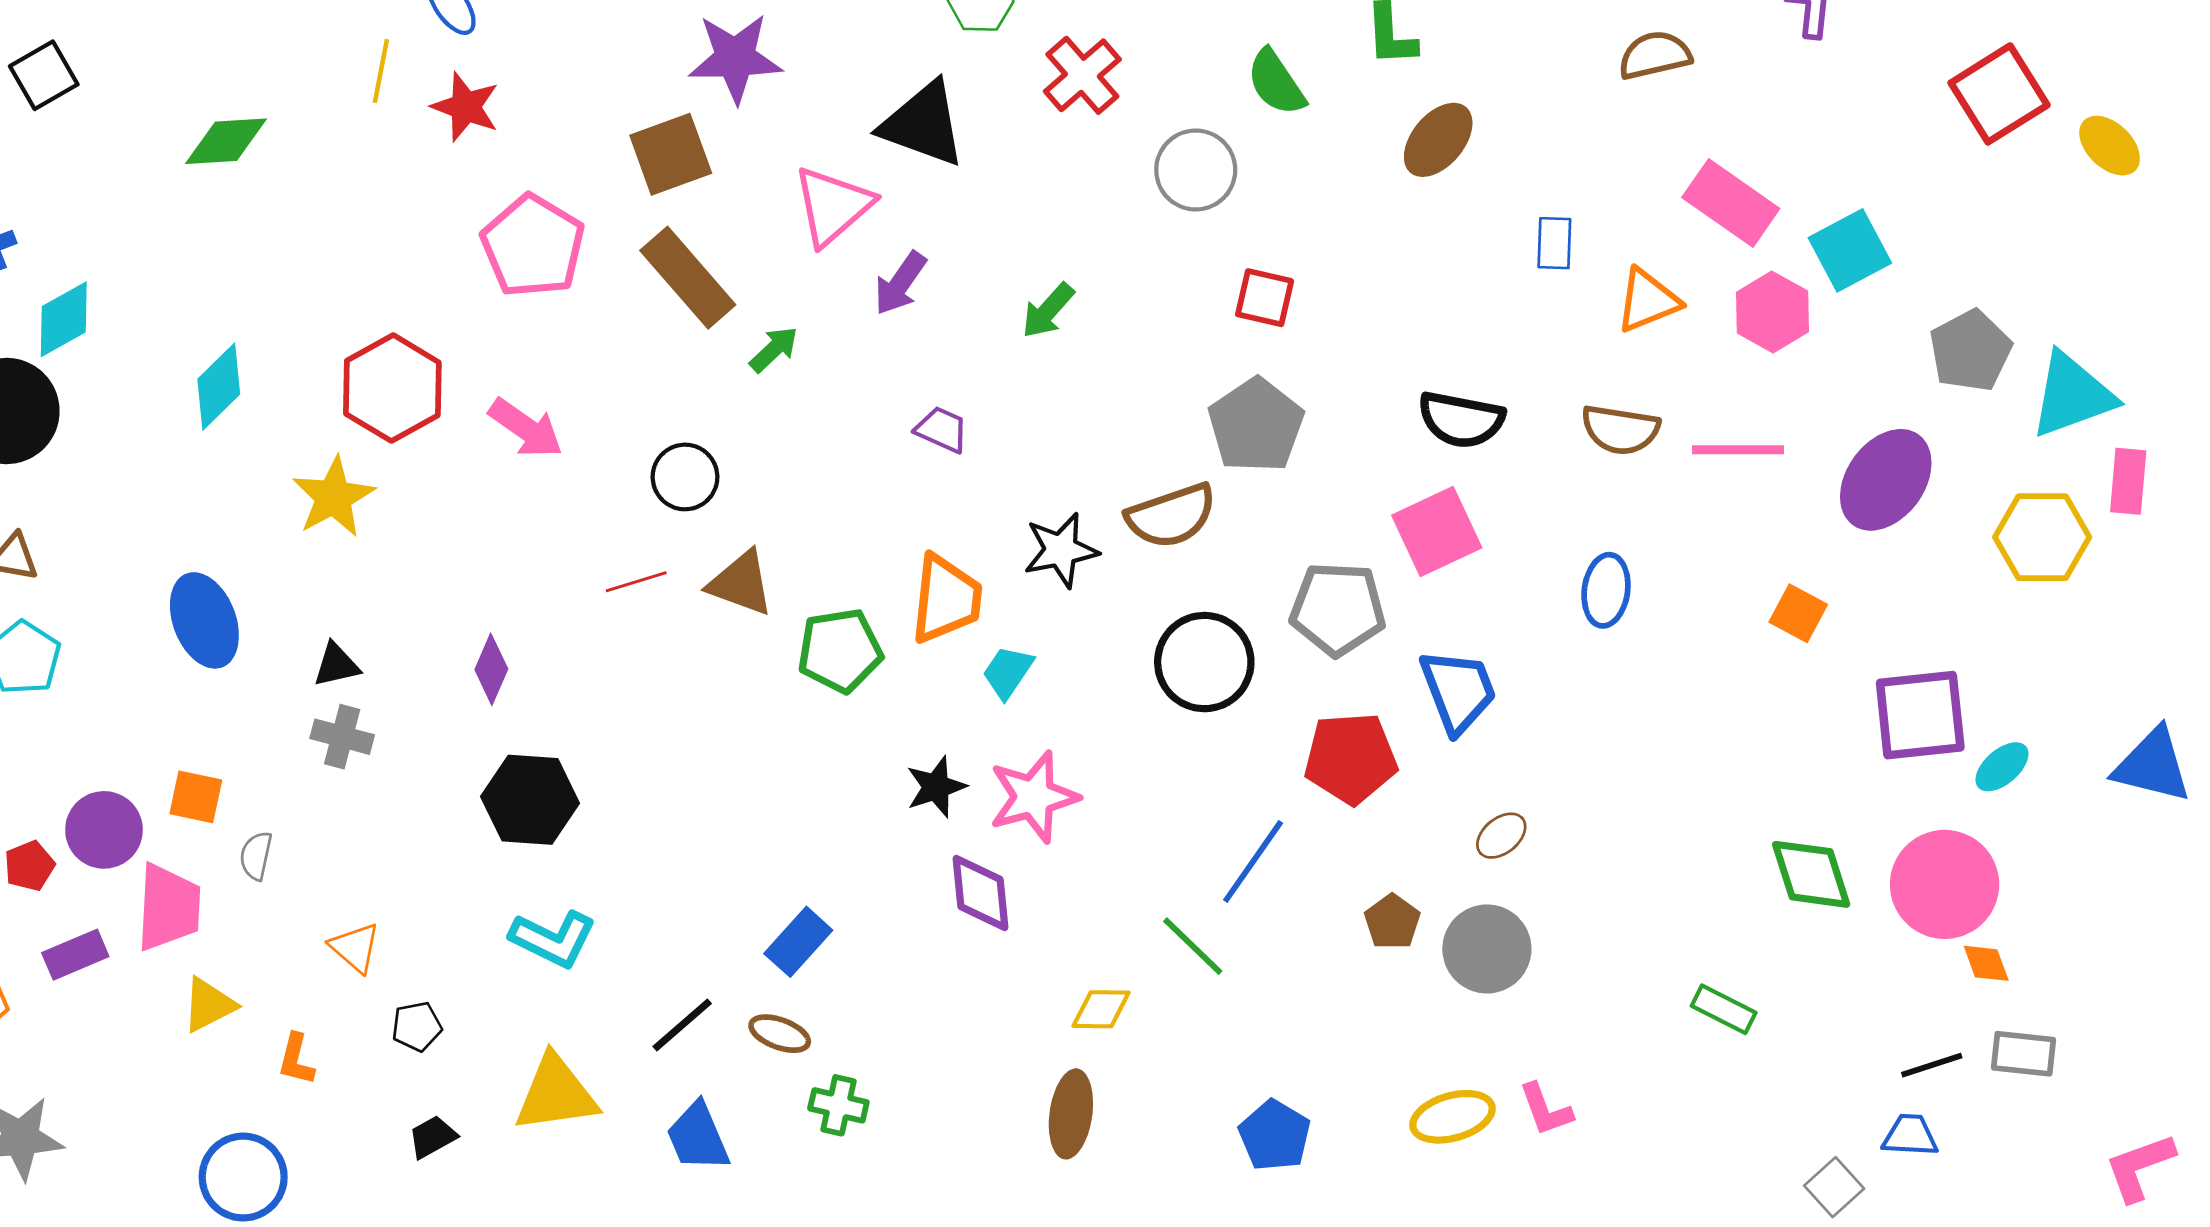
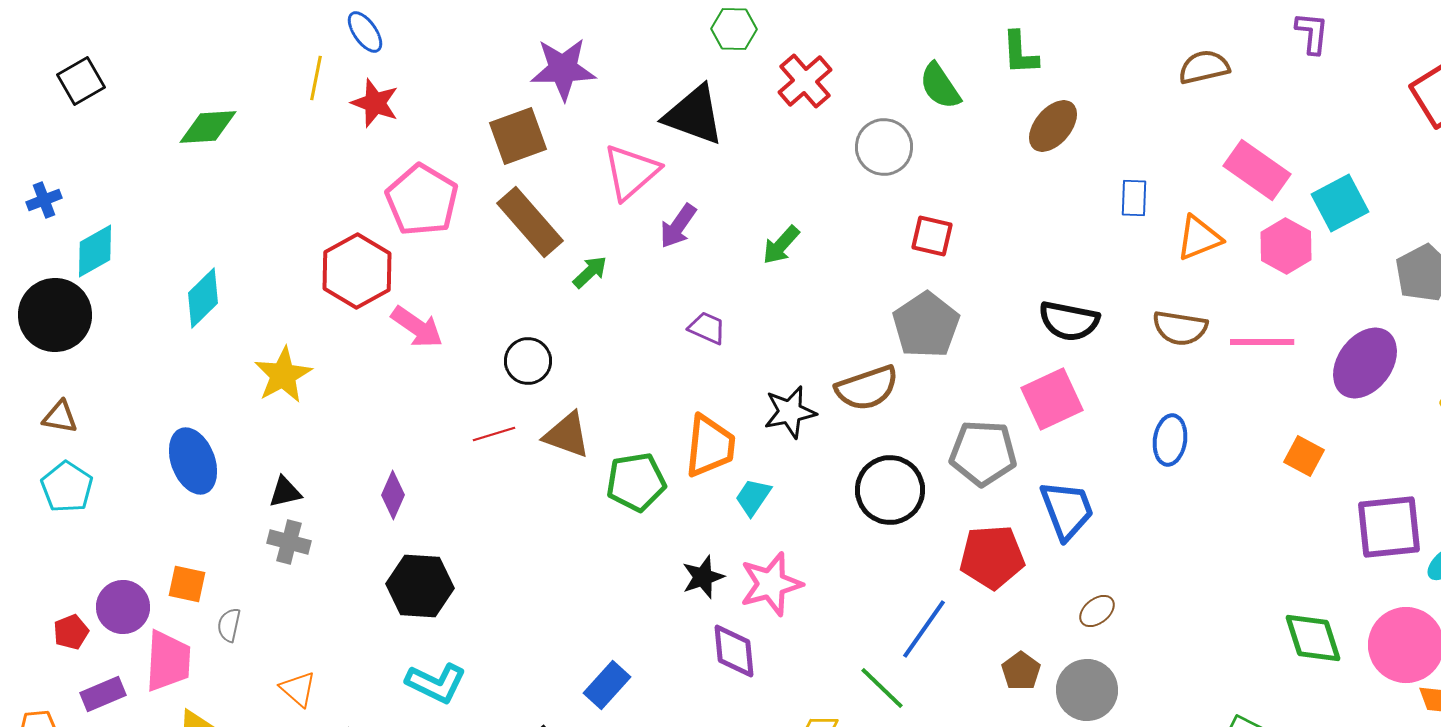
red hexagon: (392, 388) -> (357, 271), moved

